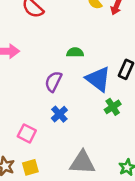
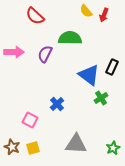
green semicircle: (75, 52) -> (70, 38), moved, size x1.6
purple semicircle: (53, 81) -> (45, 54), moved

